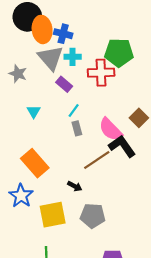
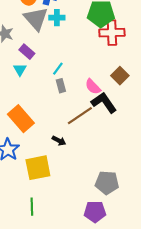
red cross: (101, 73) -> (112, 33), moved
purple rectangle: (64, 84) -> (27, 52), moved
pink semicircle: (110, 129) -> (93, 87), size x0.7
gray pentagon: (93, 216) -> (107, 183), moved

